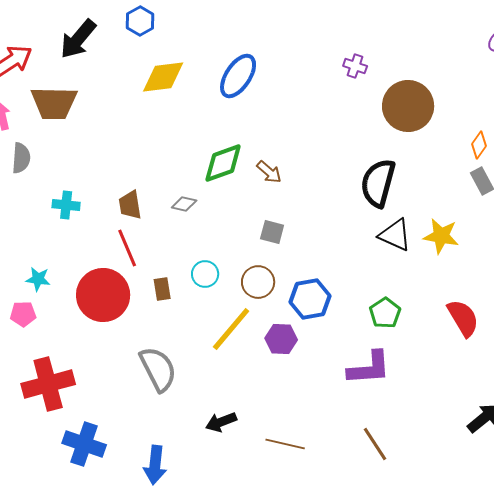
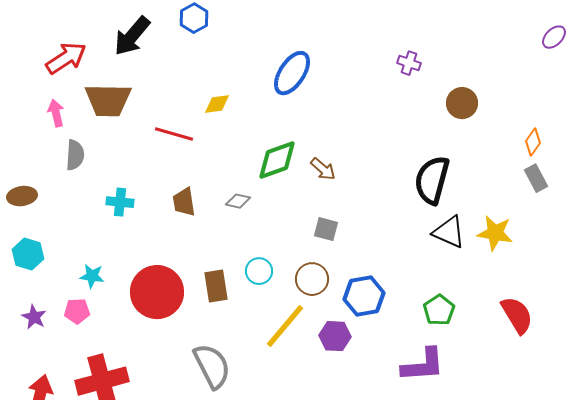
yellow diamond: (163, 77) -> (217, 104), moved, size x0.6
brown circle: (408, 106) -> (462, 103), size x0.6
red line: (127, 248) -> (174, 134), moved, turned -51
brown rectangle: (162, 289) -> (216, 286), size x1.4

